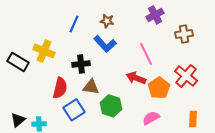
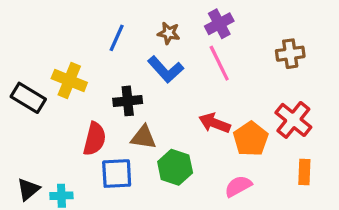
purple cross: (155, 15) -> (219, 24), moved
pink line: (146, 54) -> (219, 63), moved
blue square: (74, 110) -> (117, 174), turned 30
orange rectangle: (193, 119) -> (304, 172), moved

